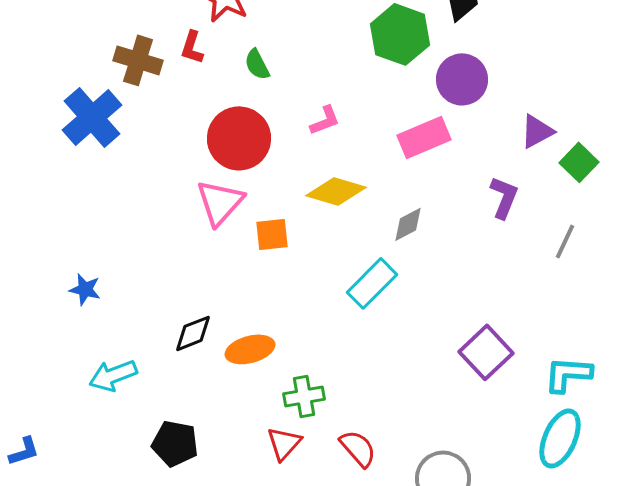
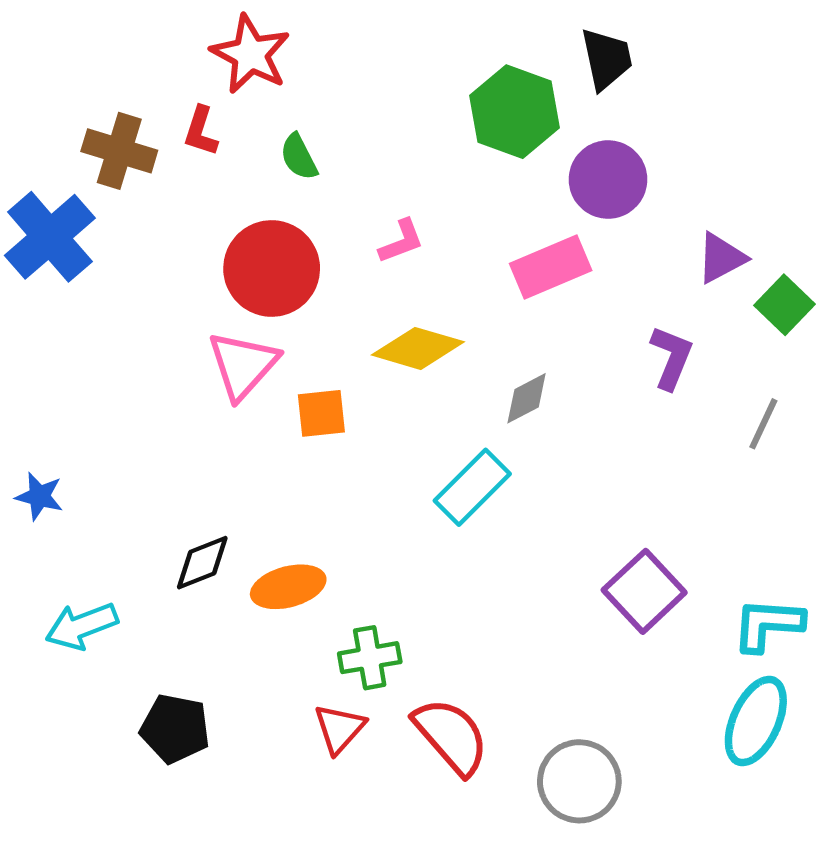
red semicircle: (358, 448) -> (451, 736), size x1.4

